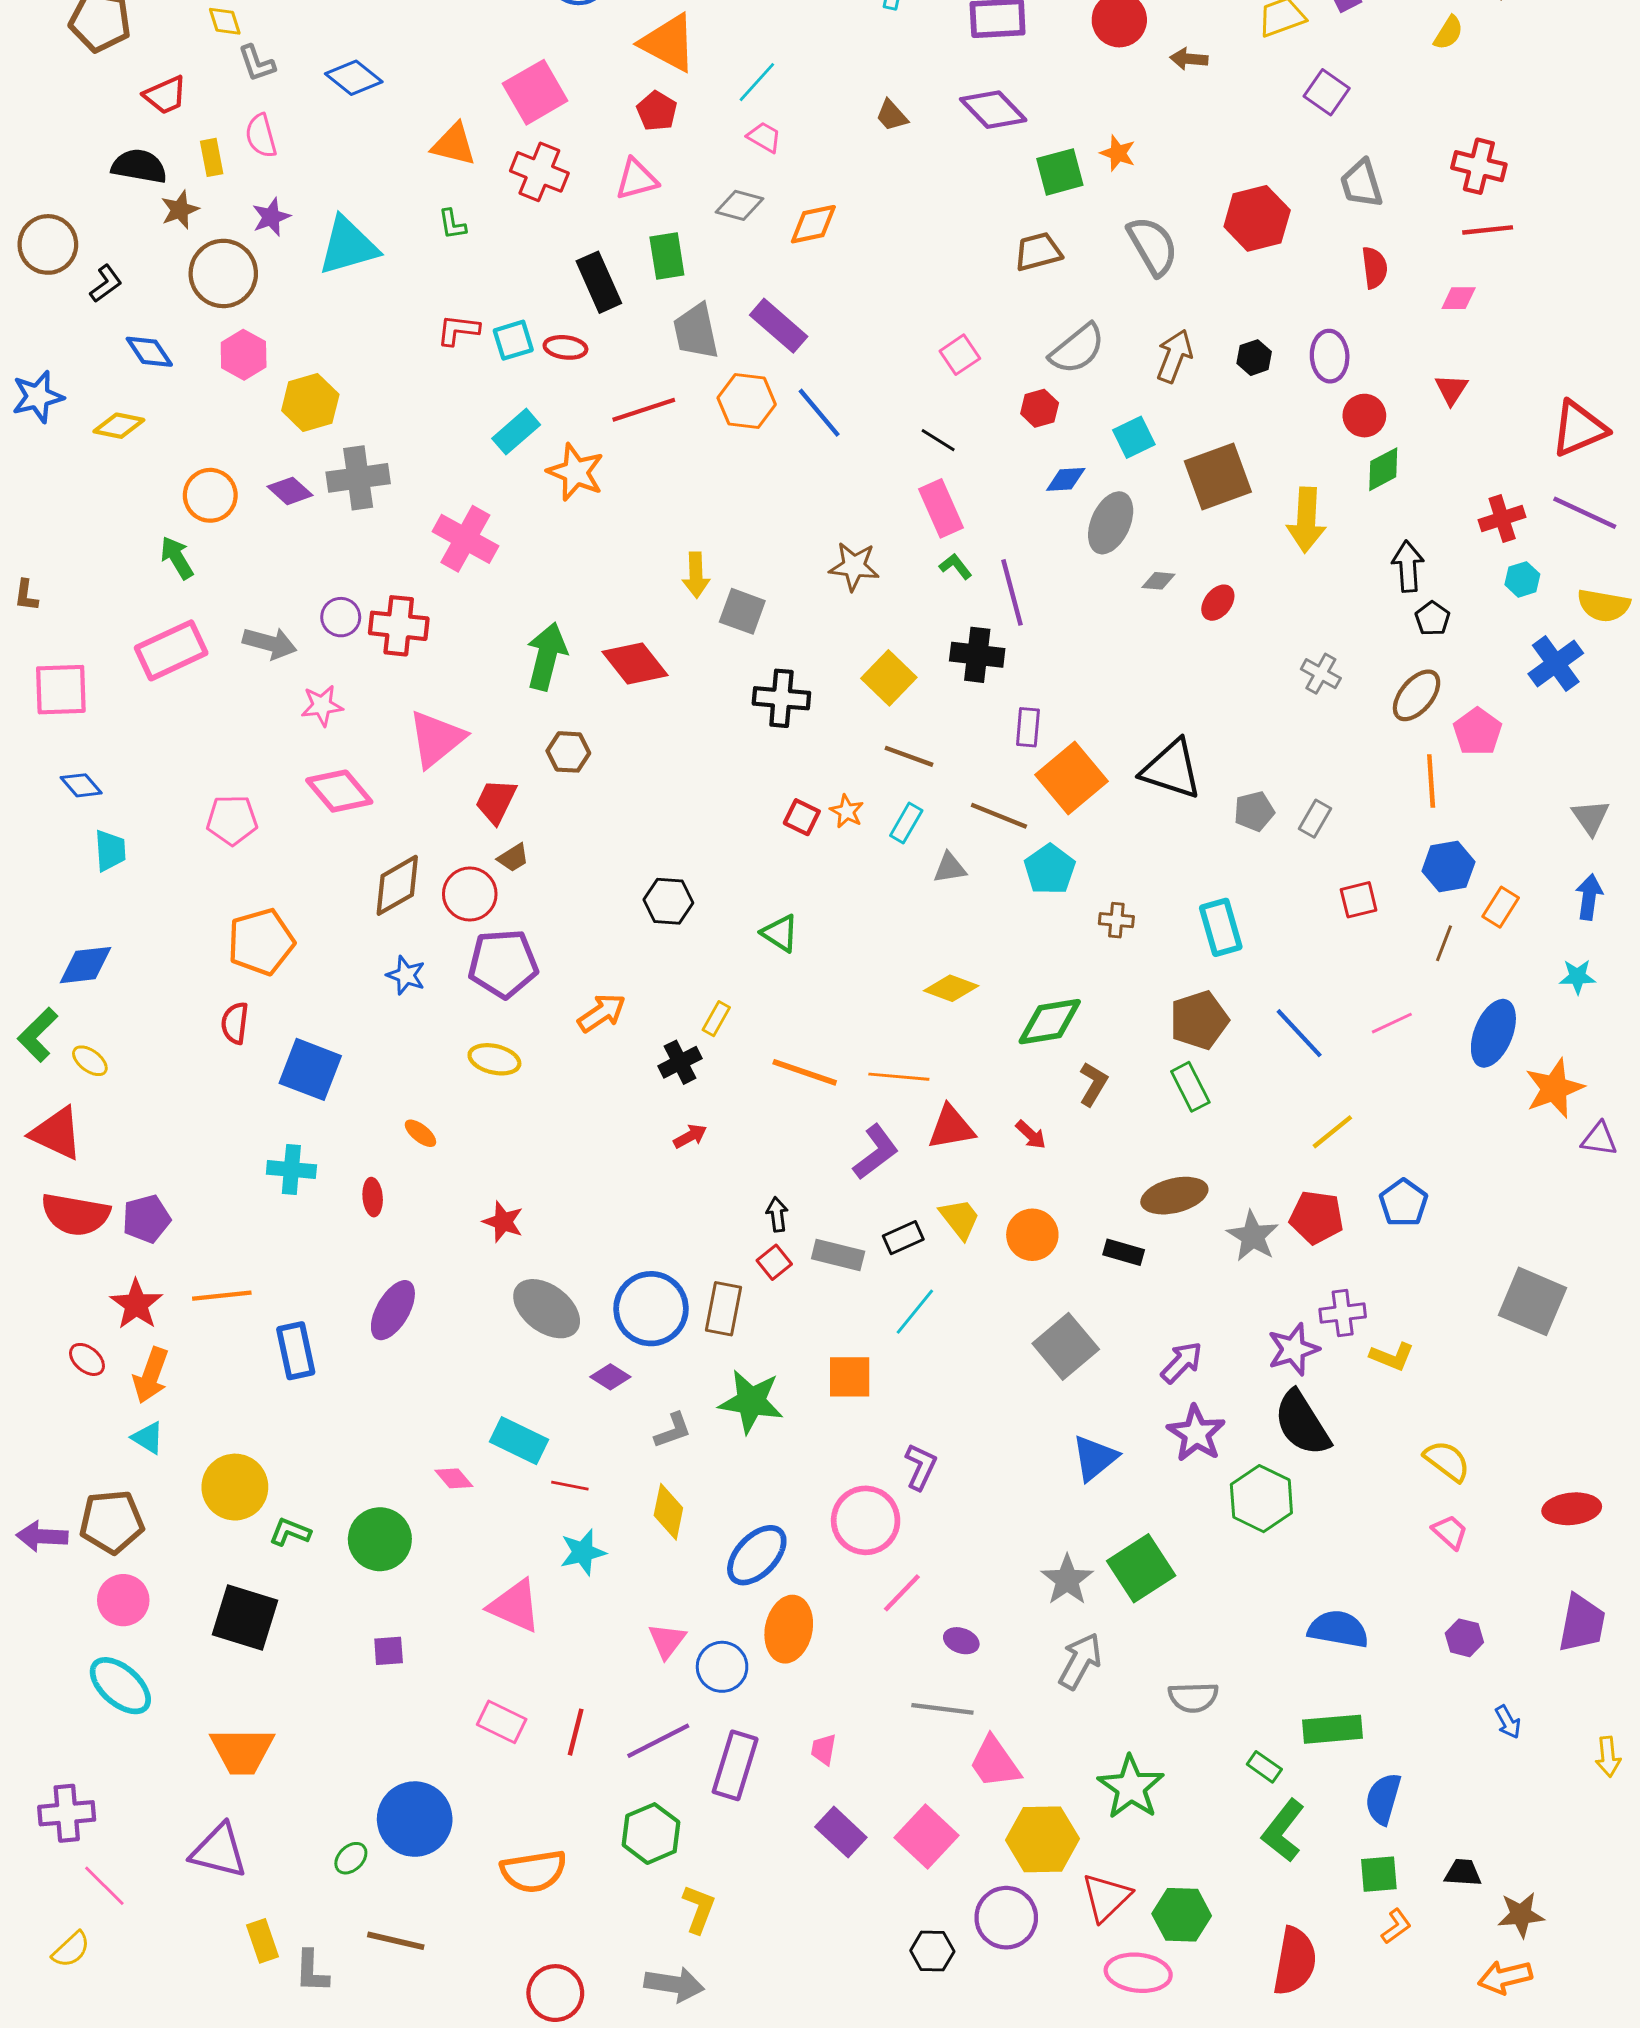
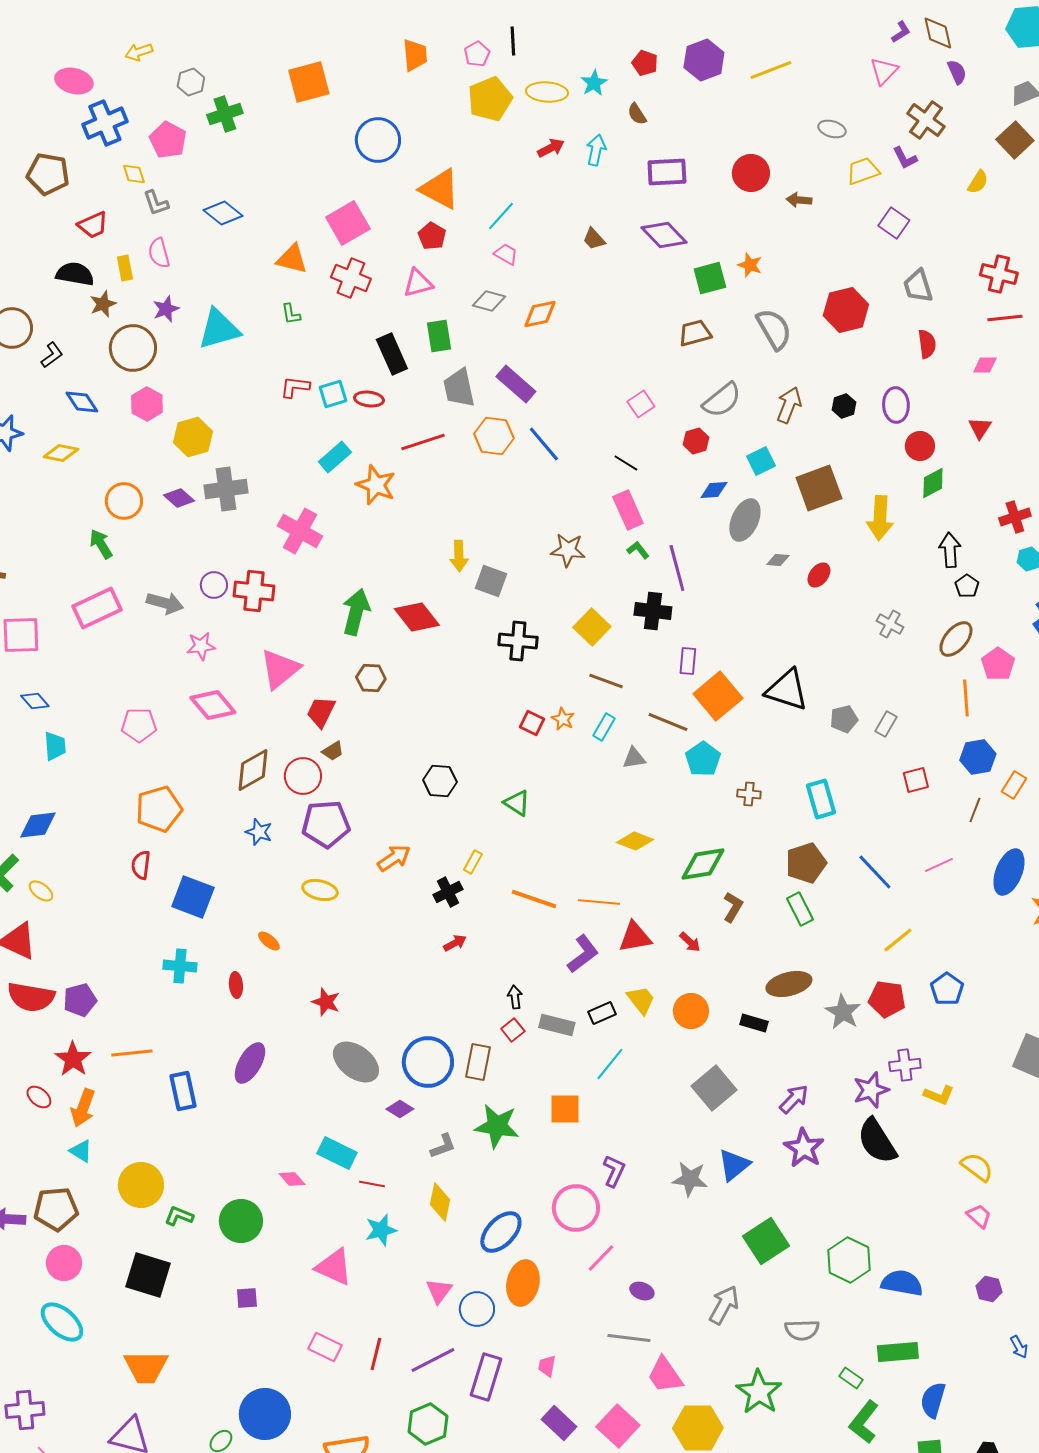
green hexagon: (1261, 1499) -> (849, 1260), moved
gray star: (1067, 1580) -> (690, 1179), moved, turned -30

